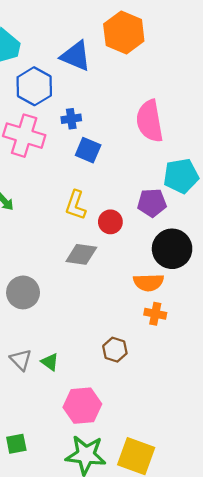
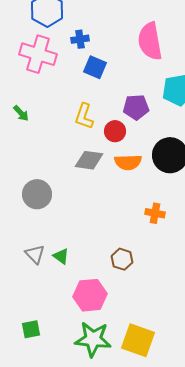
purple pentagon: (152, 203) -> (136, 107), moved
orange semicircle: (149, 282) -> (128, 162), moved
brown hexagon: (115, 350) -> (122, 259), moved

